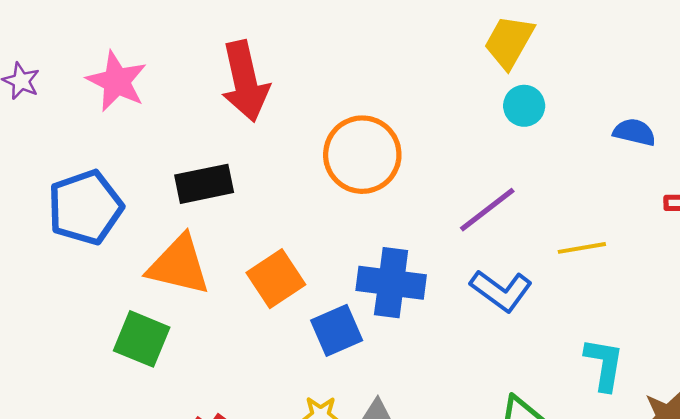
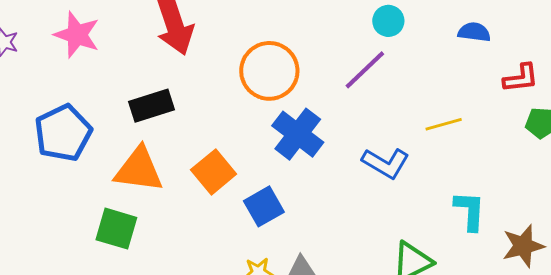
purple line: (487, 210) -> (365, 70), moved
blue cross: (391, 283) -> (298, 134), moved, turned 36

